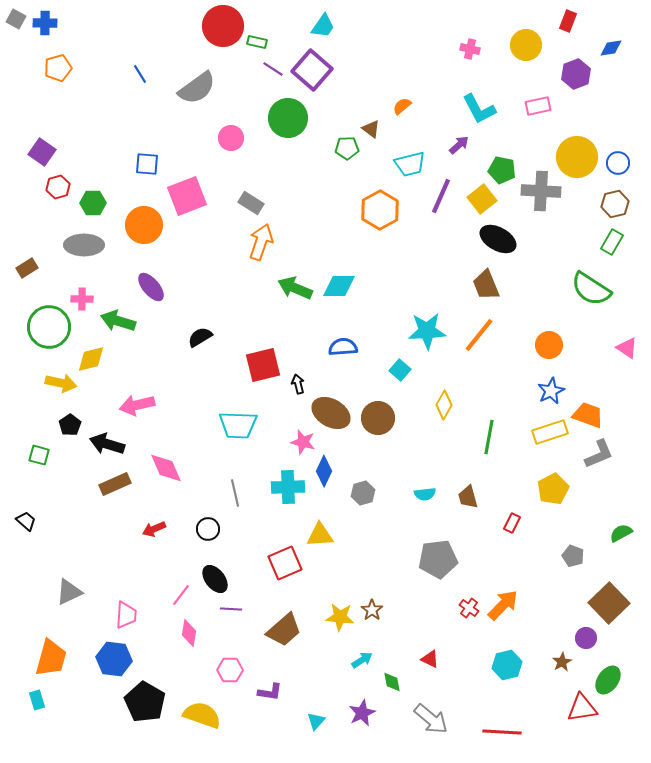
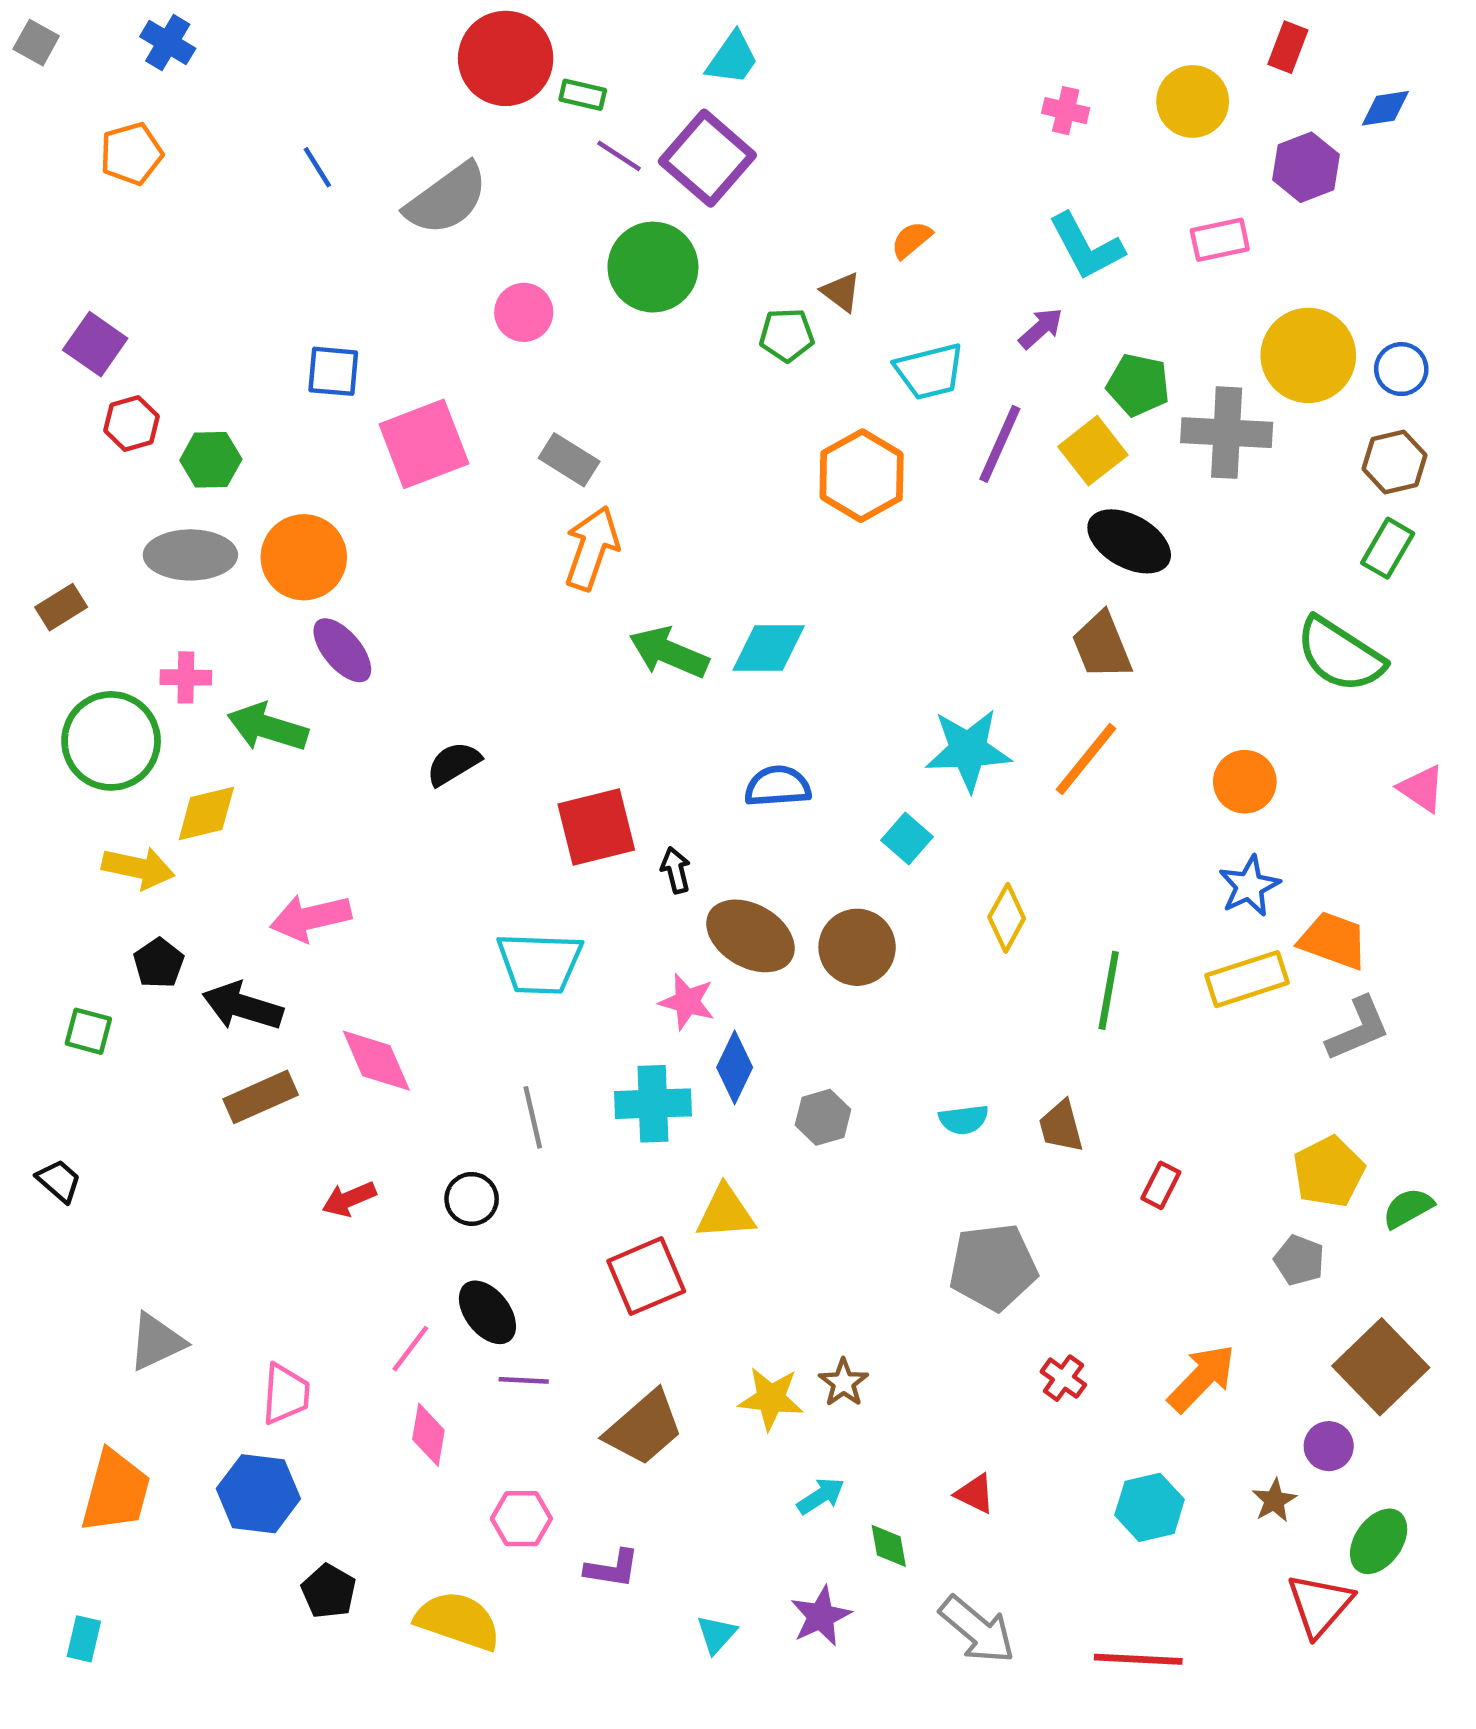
blue cross: (45, 23) -> (168, 43), moved, turned 30
orange circle: (144, 225) -> (304, 557), moved
yellow pentagon: (553, 489) -> (1329, 1172), moved
orange arrow: (503, 605) -> (1202, 1378), moved
cyan rectangle: (37, 700) -> (84, 1639), moved, turned 30
black pentagon: (145, 702) -> (329, 1591), size x0.6
red triangle: (582, 708) -> (1320, 1605), turned -40

